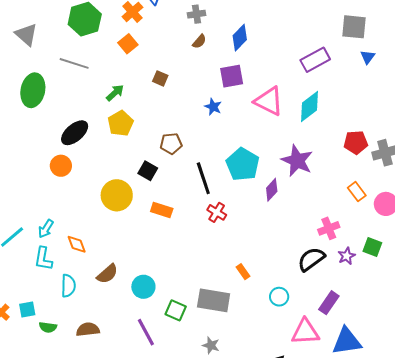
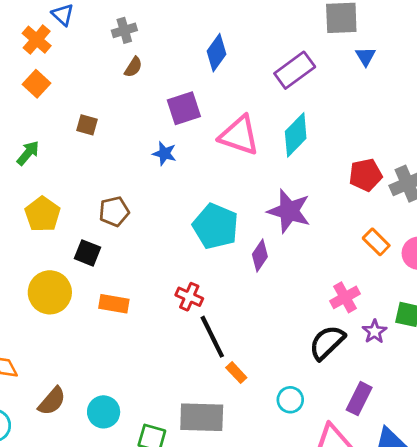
blue diamond: (240, 38) -> (217, 53), moved
yellow pentagon: (120, 123) -> (43, 214), moved
black line: (203, 178) -> (212, 337), moved

